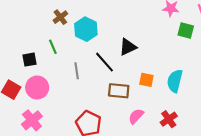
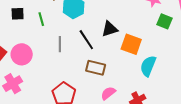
black square: (30, 60) -> (18, 14), moved
orange square: (146, 80) -> (131, 44), moved, size x1.5

